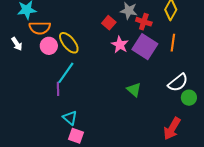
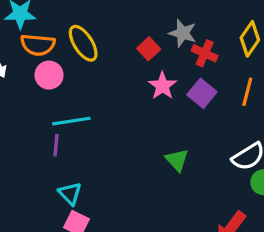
yellow ellipse: (69, 43) -> (83, 43), moved
purple square: (145, 47) -> (202, 93), size x0.7
cyan line: (66, 73) -> (71, 121), turned 40

